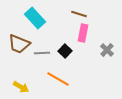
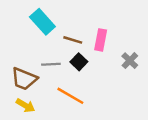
brown line: (79, 14) -> (73, 40), moved
brown trapezoid: (19, 44) -> (24, 79), moved

